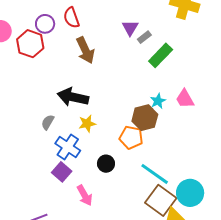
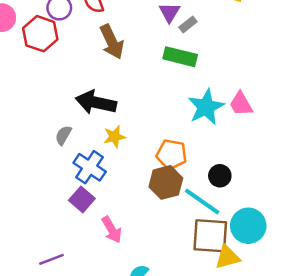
green rectangle: (161, 55) -> (180, 57), moved, turned 60
cyan star: (158, 101) -> (206, 107), size x1.8
brown hexagon: (145, 118) -> (166, 182), moved
black circle: (106, 164) -> (220, 176), moved
brown square: (161, 200) -> (210, 236), turned -32

